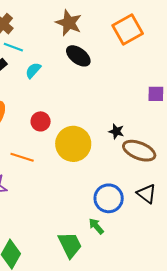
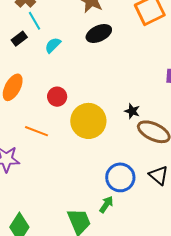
cyan line: (13, 47) -> (35, 21), turned 36
black ellipse: (78, 56) -> (99, 33), turned -65
green arrow: (96, 226) -> (106, 204), turned 72

